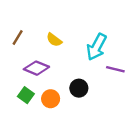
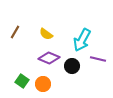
purple diamond: (36, 68) -> (49, 58), moved
black circle: (79, 88) -> (72, 66), moved

